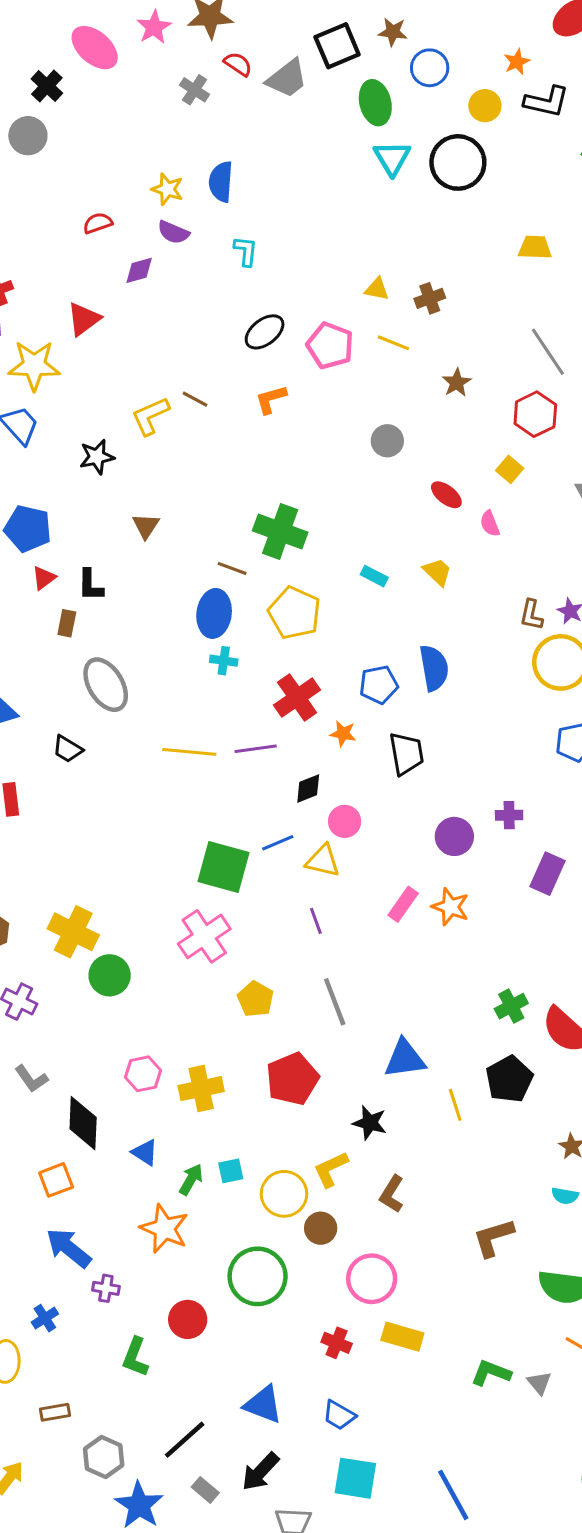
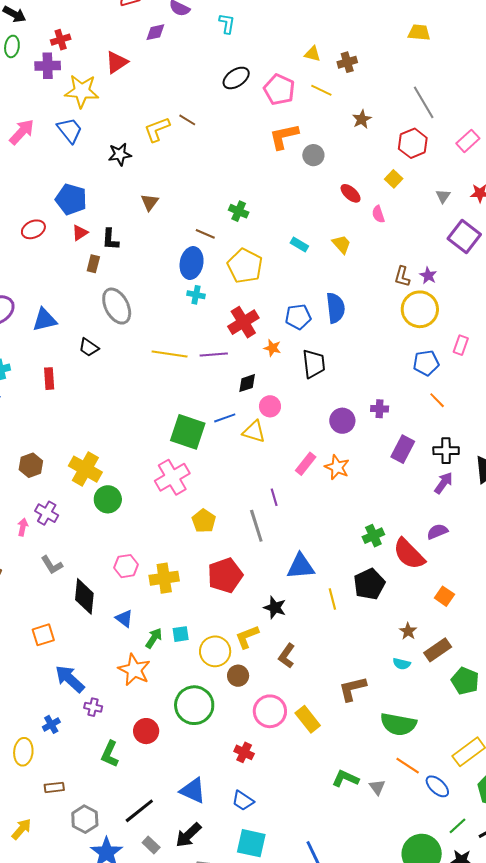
orange L-shape: (271, 399) -> (284, 136), moved, size x1.4
green cross: (280, 531) -> (239, 211), size x0.6
purple line: (316, 921) -> (274, 497), moved
orange square: (56, 1180) -> (43, 635), moved
yellow rectangle: (402, 1337) -> (308, 719), moved, turned 32

